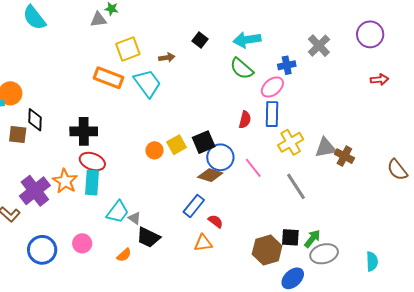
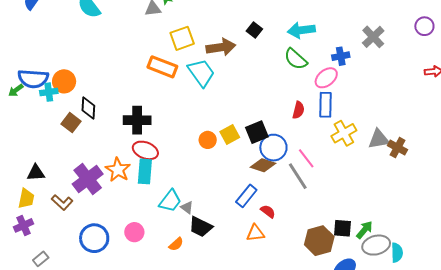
purple circle: (370, 34) -> (424, 26), size x0.7
brown arrow: (167, 58) -> (221, 47), size x1.8
brown square: (18, 134) -> (71, 123), turned 30
gray line: (296, 186) -> (298, 176), moved
cyan semicircle: (372, 261) -> (397, 253), moved

